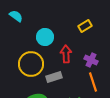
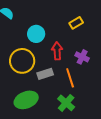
orange line: (93, 82) -> (70, 78), moved

